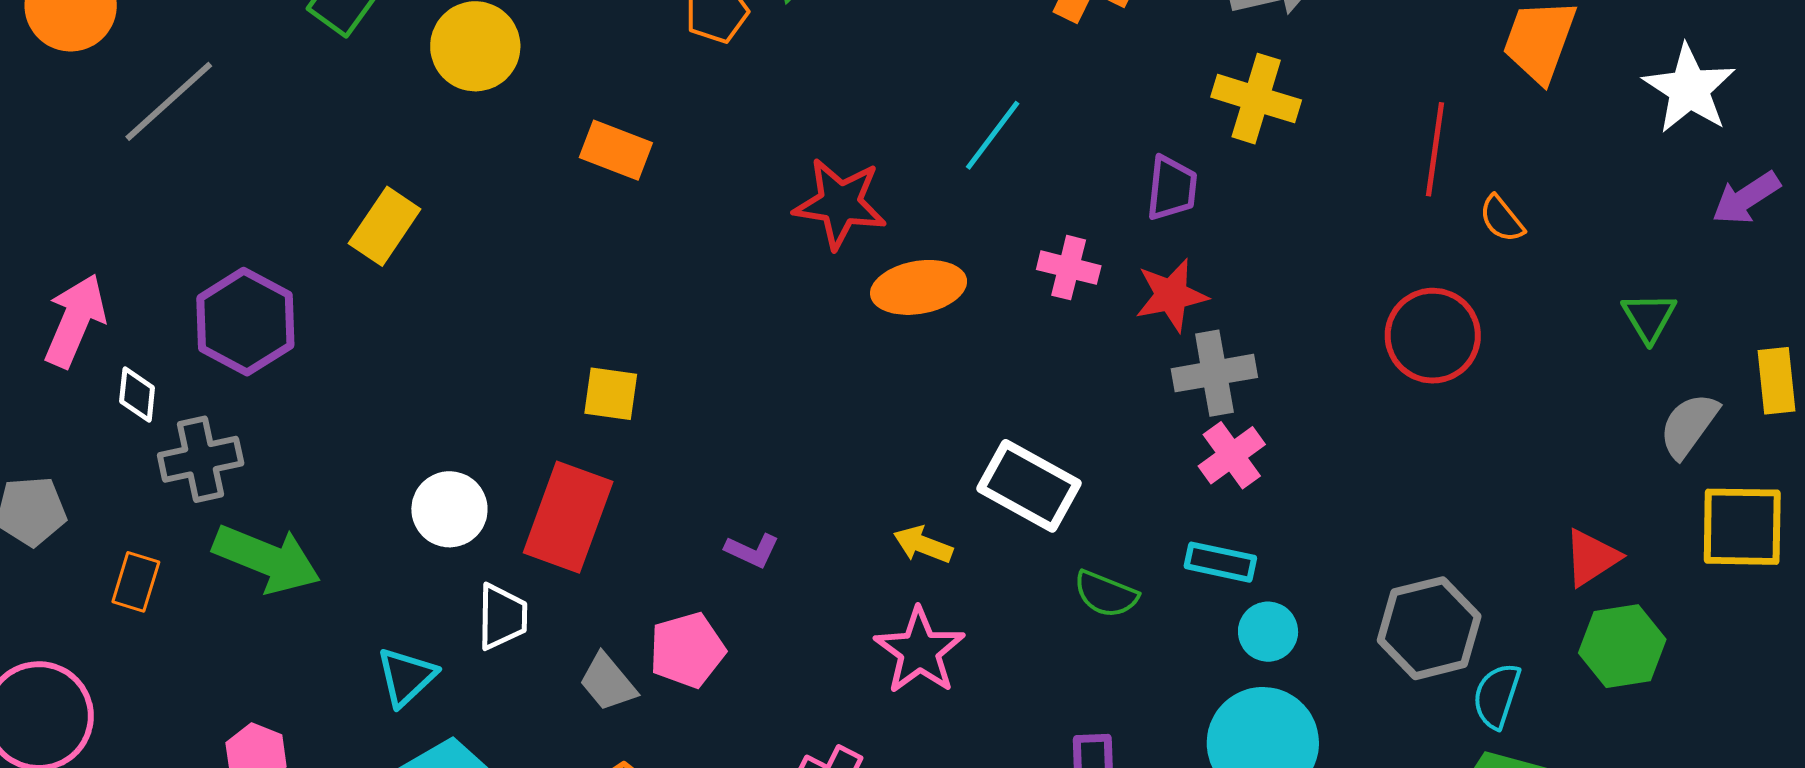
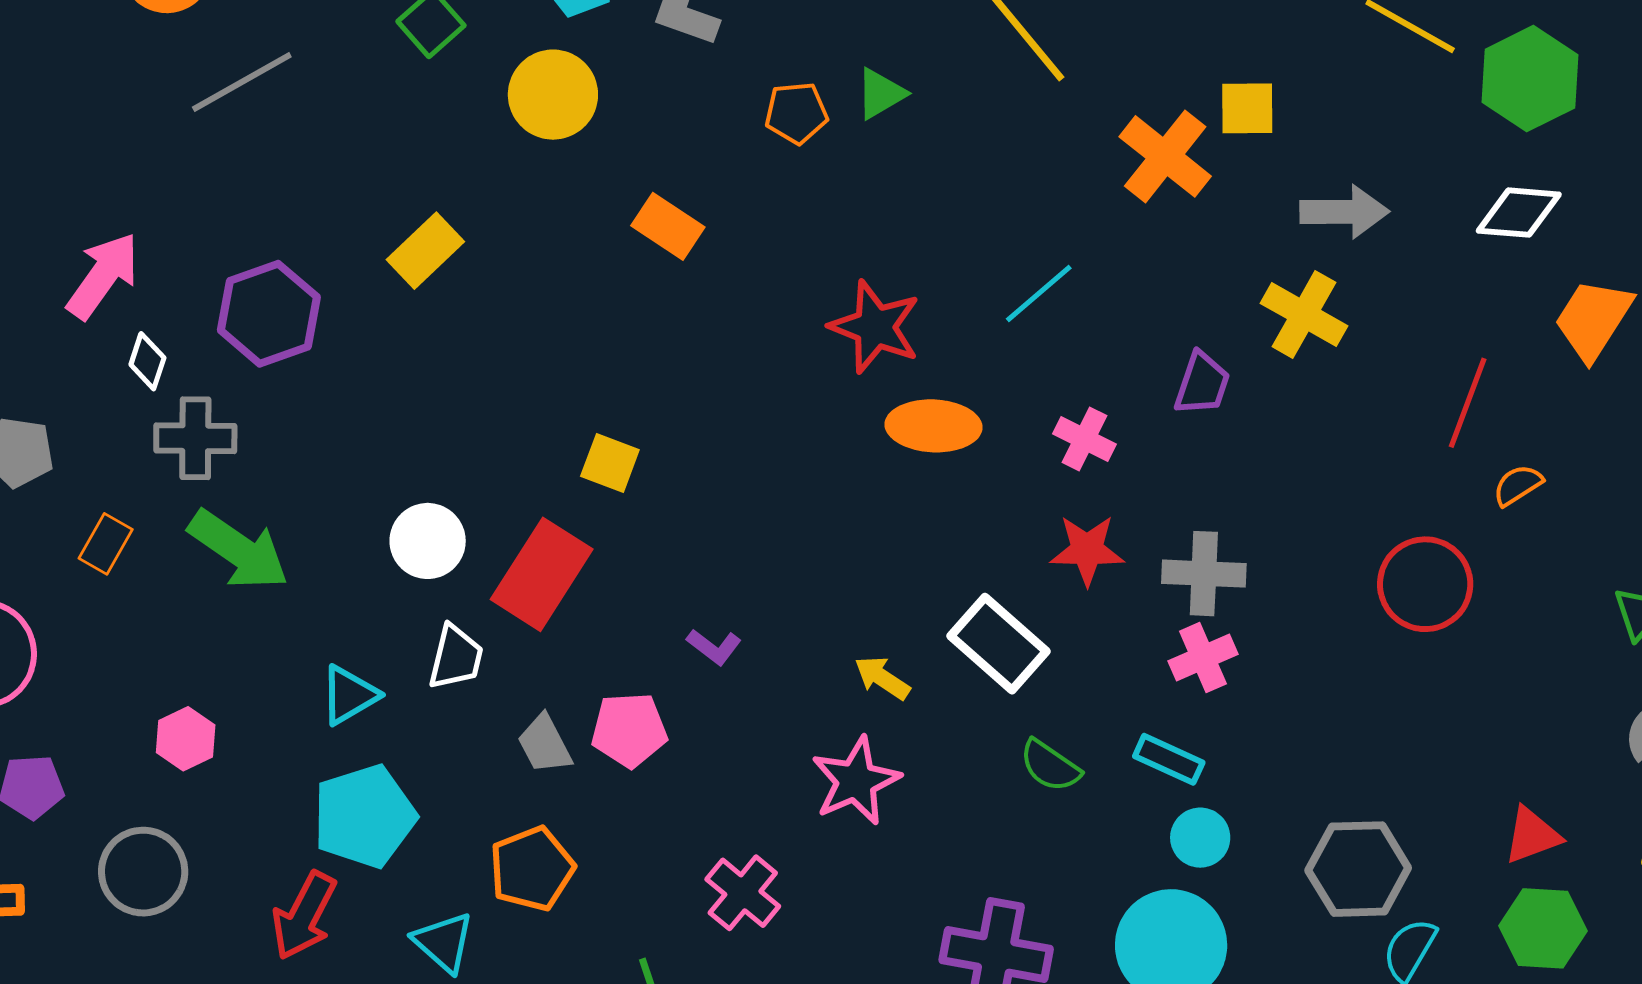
orange semicircle: (1502, 219) -> (1518, 485), turned 84
red star: (1171, 295) -> (1087, 550), moved

